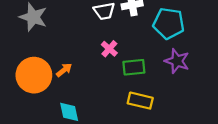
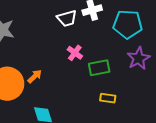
purple star: (177, 61) -> (139, 58), turned 30
yellow rectangle: (140, 101) -> (108, 98), size x0.7

